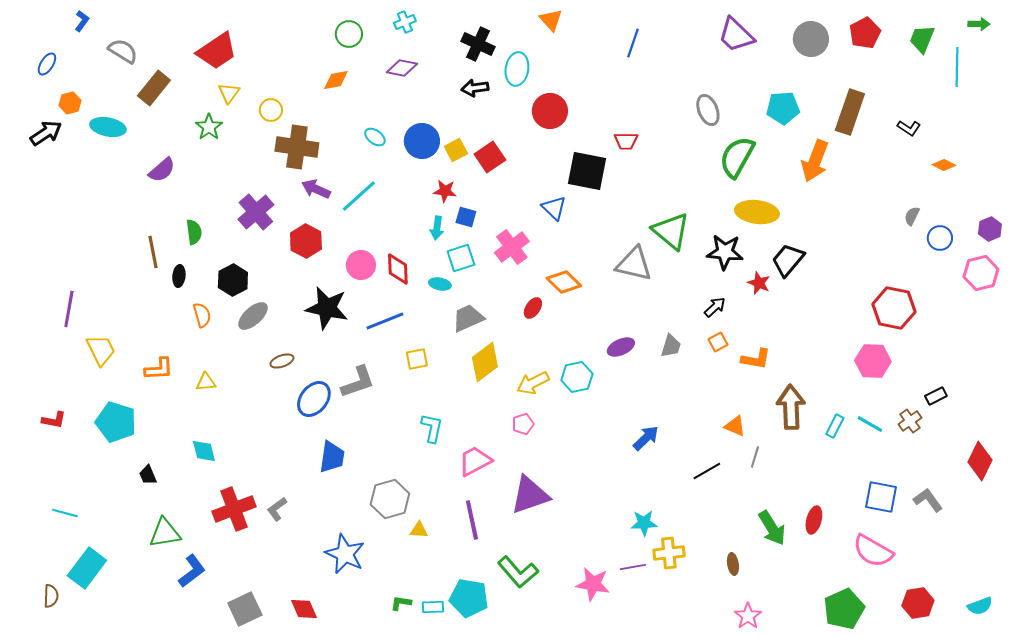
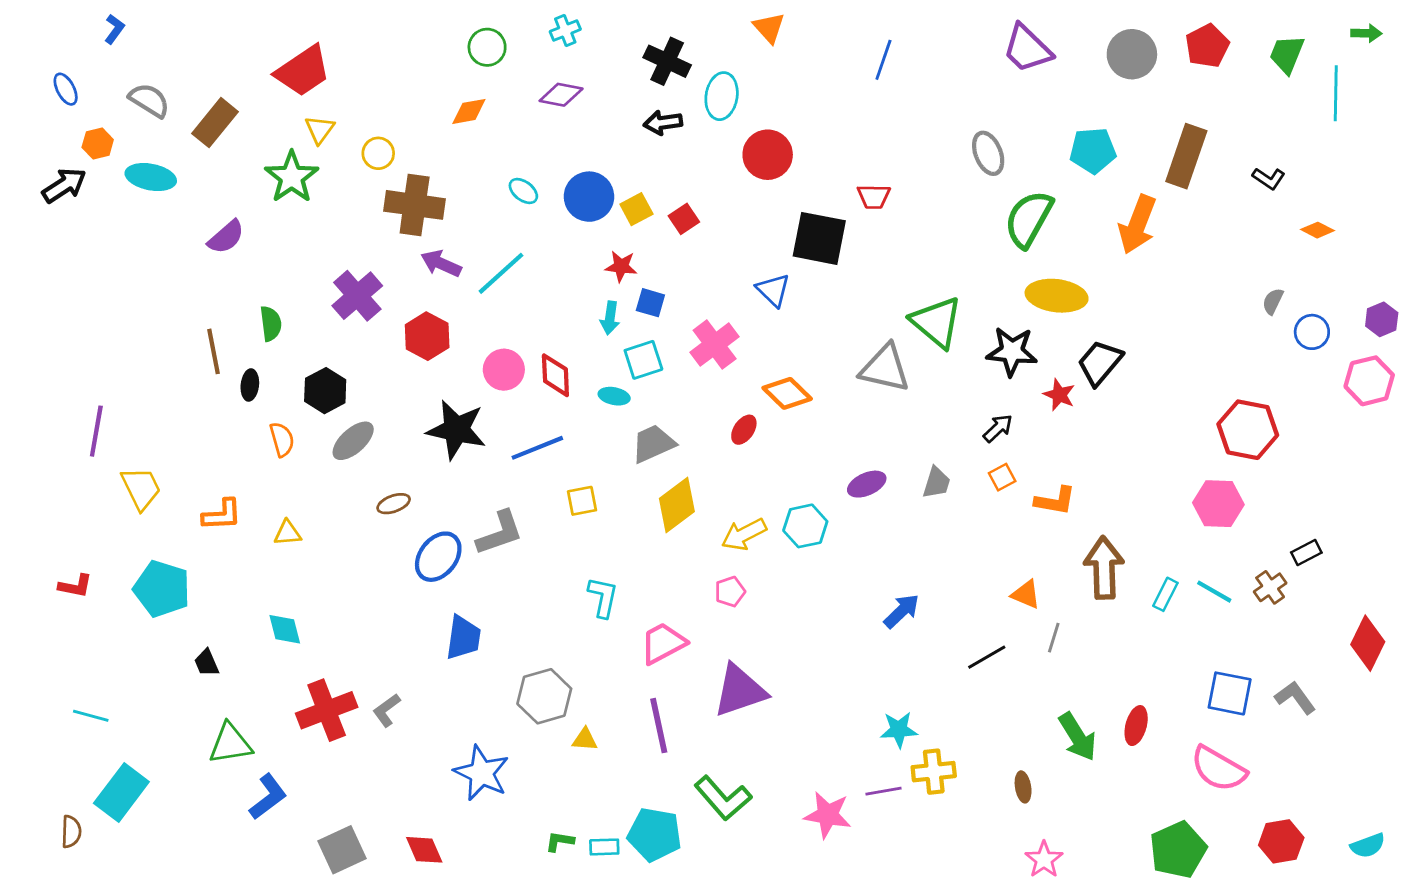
gray semicircle: (123, 51) -> (149, 100), moved
blue ellipse: (47, 64) -> (66, 89), turned -60
green star: (209, 127) -> (292, 177), size x1.4
red square: (490, 157) -> (684, 219), size x0.7

